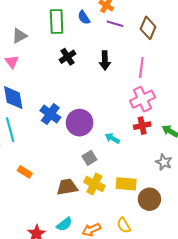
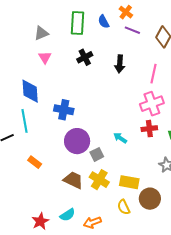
pink triangle: (12, 62) -> (45, 57), moved
blue cross: (50, 114) -> (64, 110), turned -30
purple circle: (80, 123) -> (77, 141), moved
brown trapezoid: (67, 187) -> (73, 180), turned 30
yellow semicircle: (124, 225) -> (124, 207), moved

